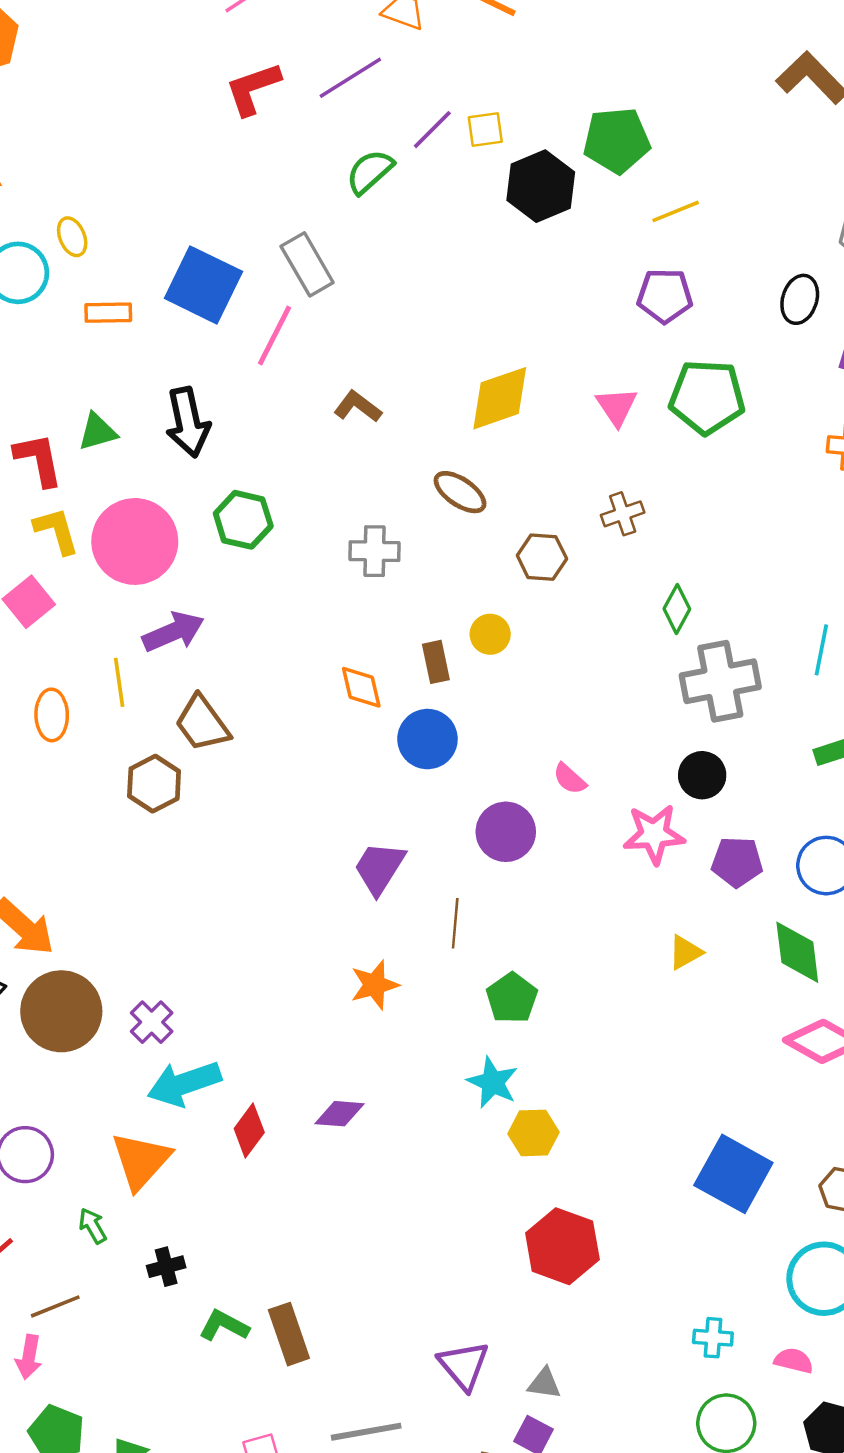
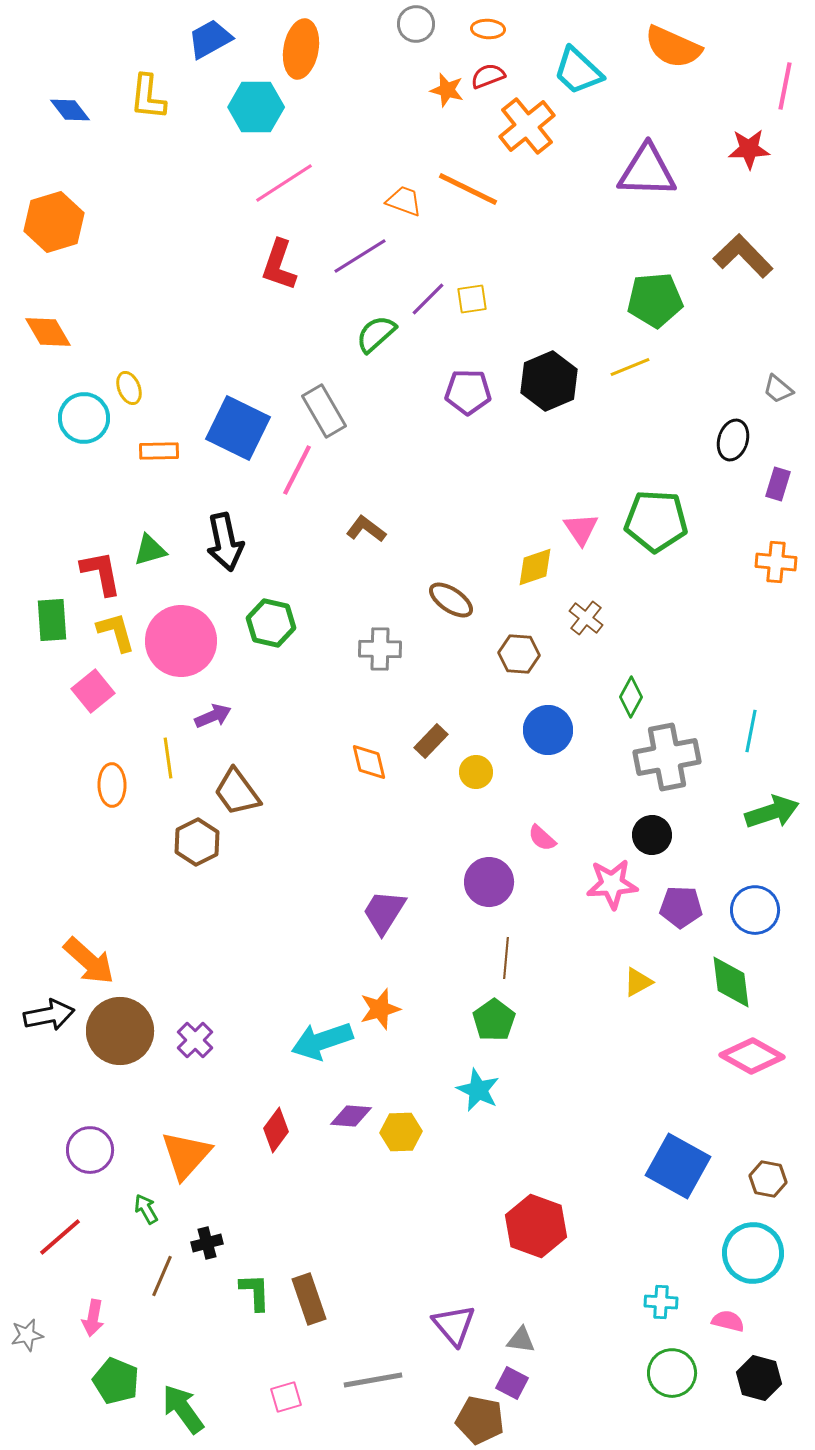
red L-shape: (253, 89) -> (279, 265), turned -52
green pentagon: (617, 140) -> (655, 300), moved
black hexagon: (541, 186) -> (549, 381), moved
purple pentagon: (665, 296) -> (468, 392), moved
yellow diamond: (500, 398) -> (535, 567), moved, size x0.7
brown cross: (623, 514) -> (586, 618), turned -32
purple arrow: (173, 632) -> (213, 716), size x0.7
yellow circle: (490, 634) -> (476, 772), moved
brown rectangle: (436, 662) -> (431, 741), turned 56
blue circle: (427, 739) -> (548, 730), moved
brown line: (455, 923) -> (506, 958), moved
cyan arrow: (184, 1084) -> (322, 1041), moved
yellow hexagon: (533, 1133) -> (401, 1132), moved
brown line: (55, 1306) -> (162, 1276), moved, turned -45
green L-shape: (224, 1326) -> (255, 1292), turned 60

